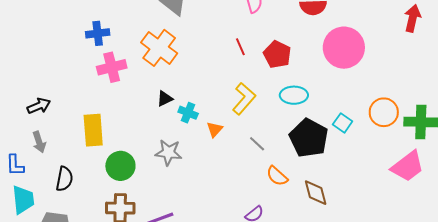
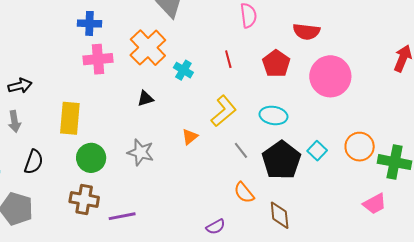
red pentagon: (277, 55) -> (276, 64), moved
cyan cross: (188, 113) -> (183, 70), moved
gray line: (257, 144) -> (241, 150), moved
pink trapezoid: (408, 166) -> (375, 204), size x0.7

